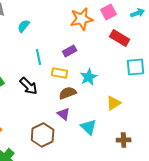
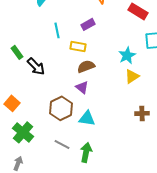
cyan star: (89, 77) -> (127, 55), moved
black arrow: (29, 86) -> (36, 66), moved
cyan triangle: (89, 127) -> (87, 118), moved, turned -36

